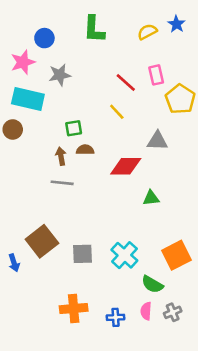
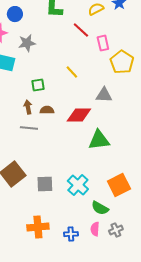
red line: (126, 83) -> (81, 30), moved
brown semicircle: (85, 150) -> (47, 110), moved
green triangle: (151, 198) -> (99, 140), size x1.6

